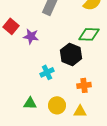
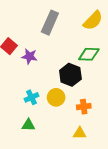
cyan cross: (47, 72) -> (31, 97), moved
yellow circle: (57, 105) -> (56, 97), moved

